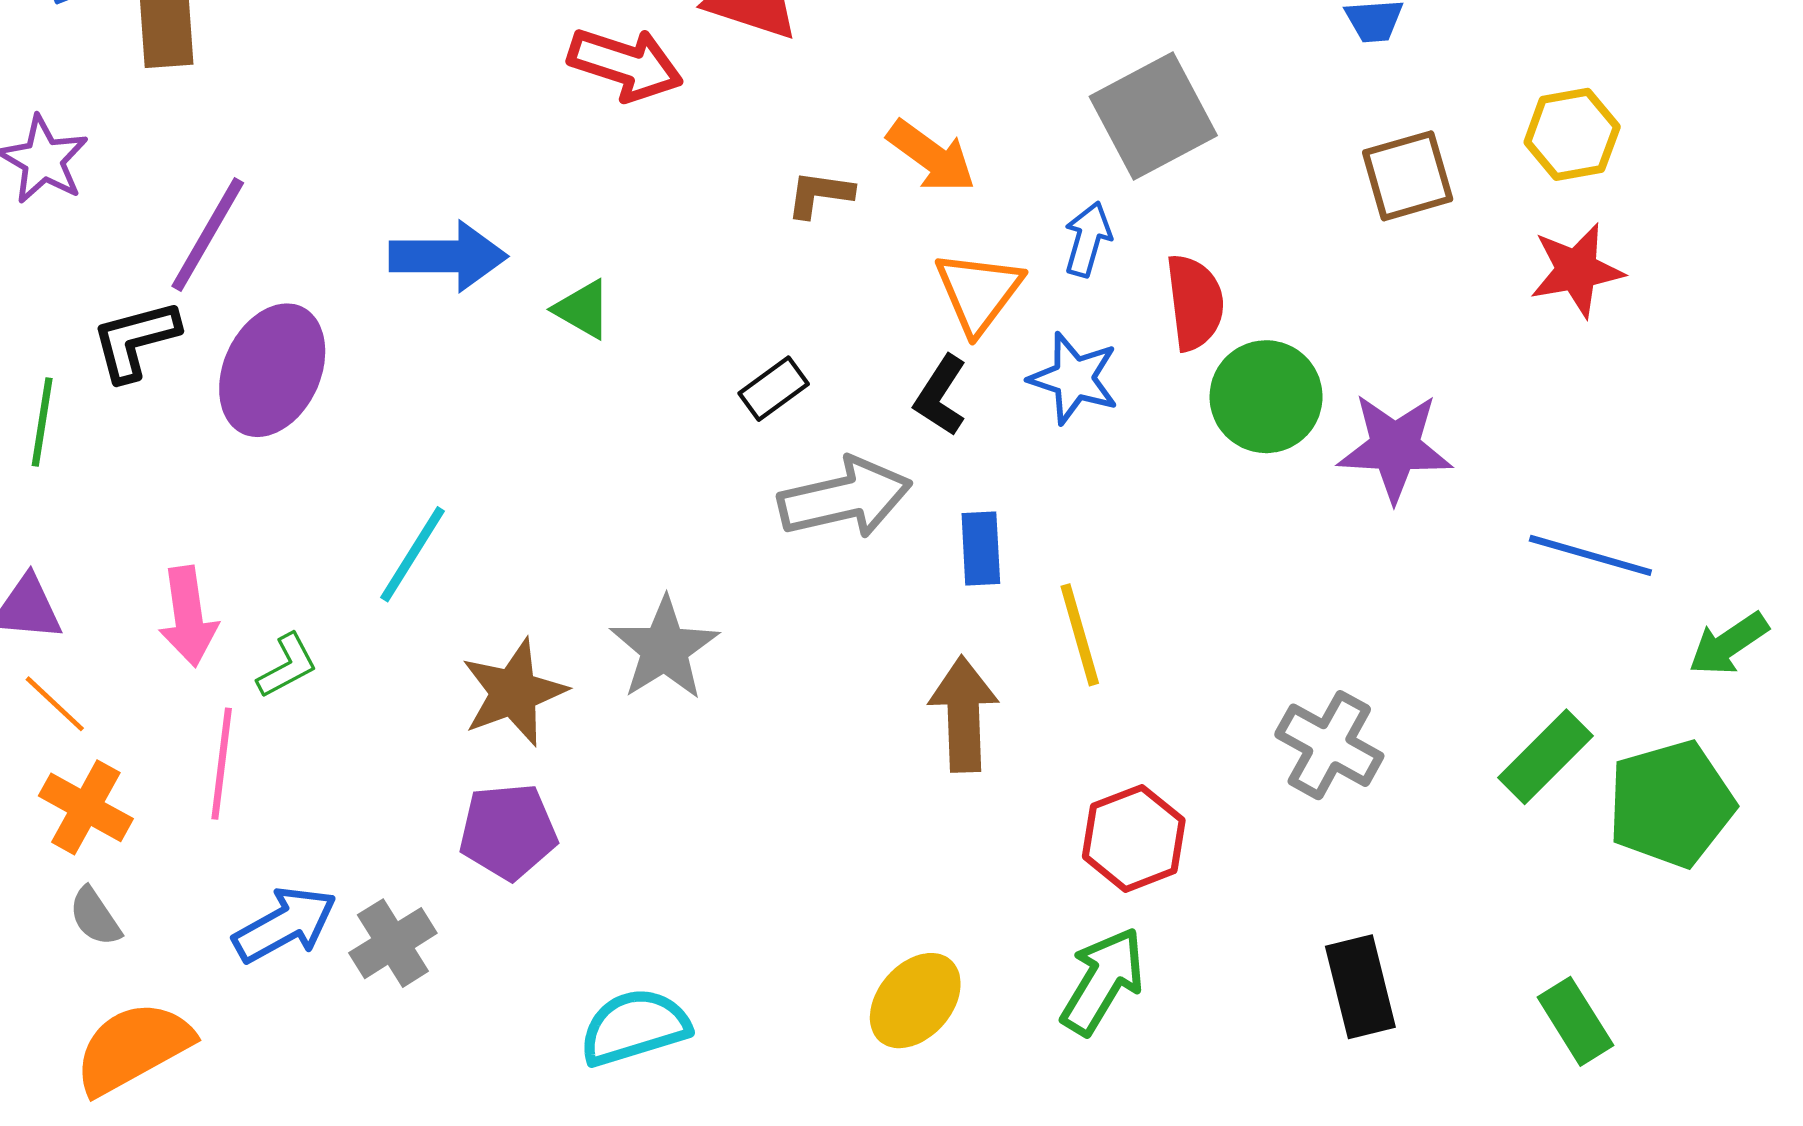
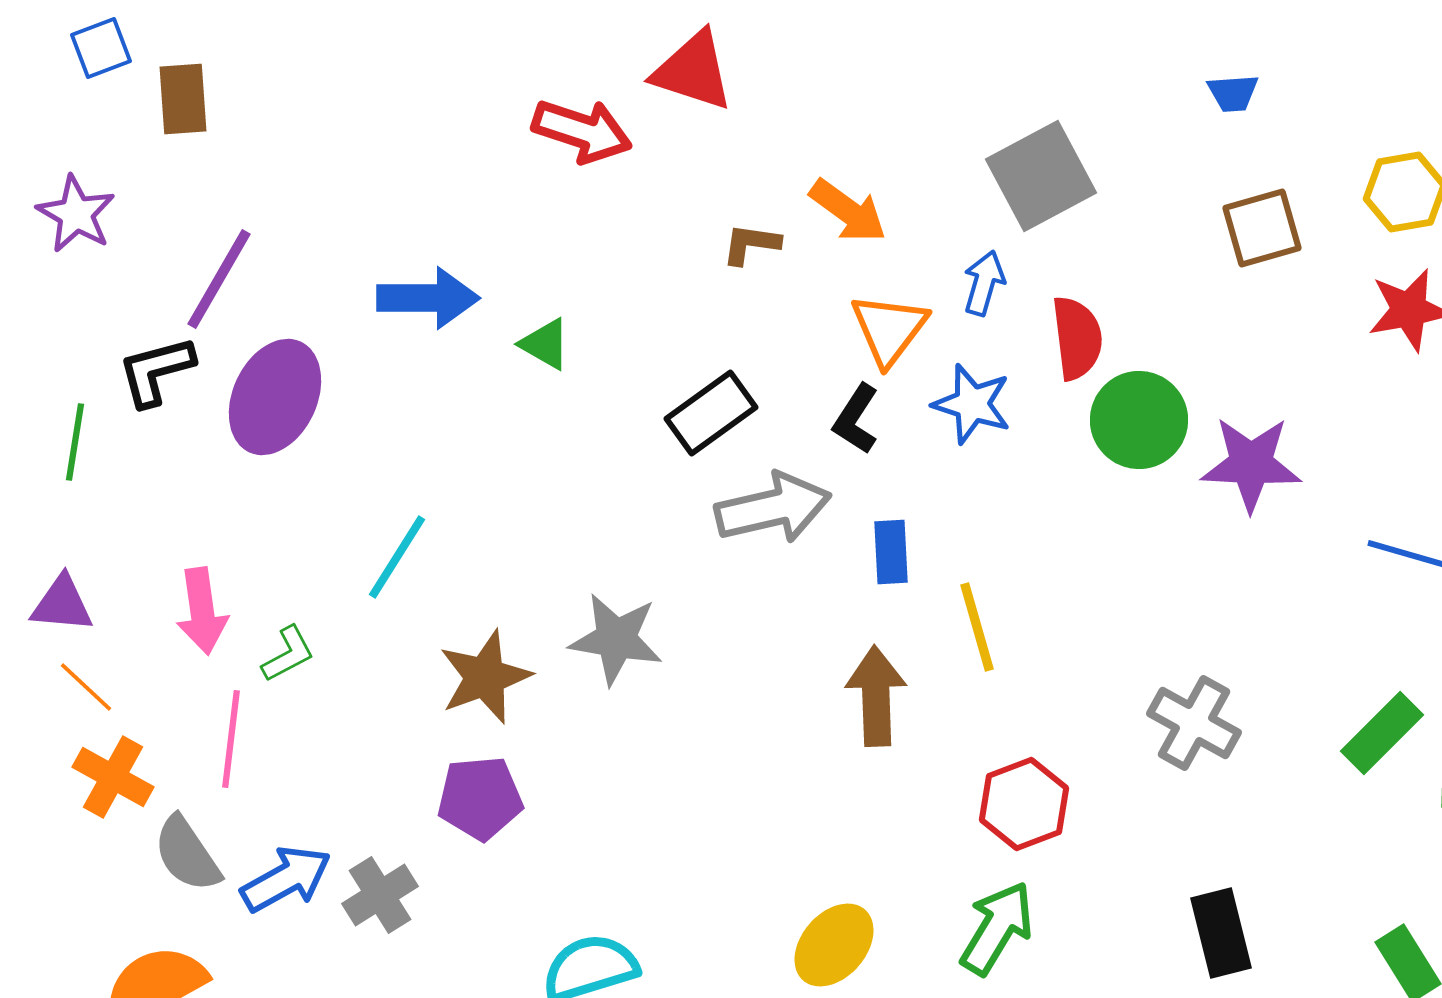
black rectangle: (774, 389) -> (711, 413), size x1.5
gray star: (664, 649) -> (616, 639), turned -30
gray semicircle: (95, 917) -> (187, 854), moved, size x1.5

